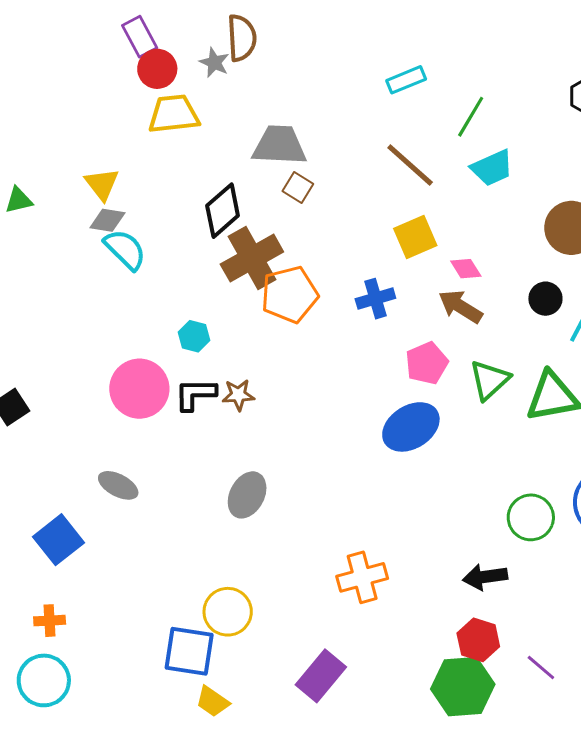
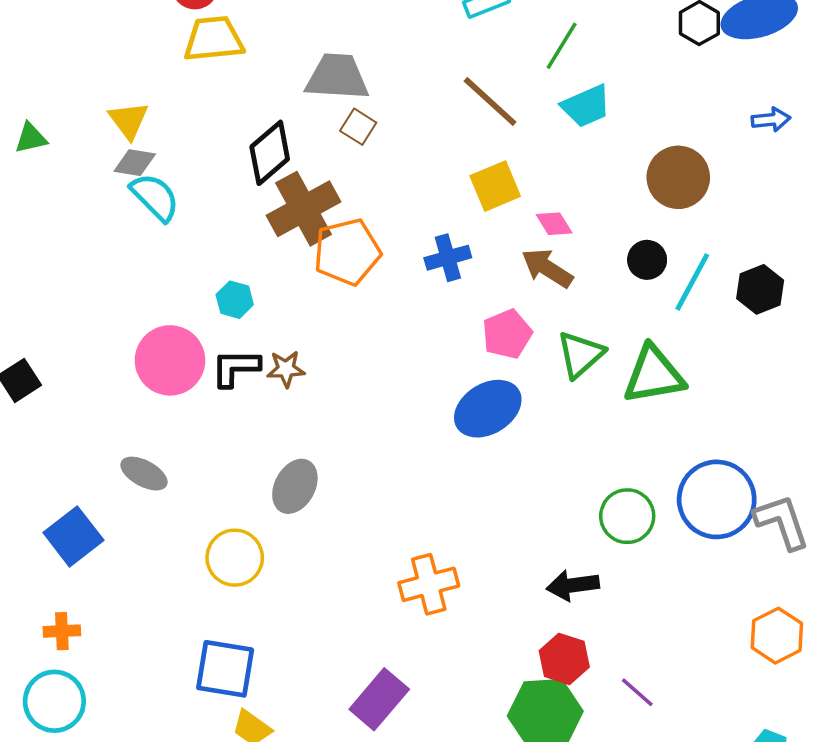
yellow circle: (228, 612) -> (235, 558), moved

